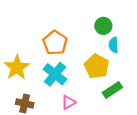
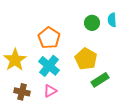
cyan semicircle: (113, 45) -> (112, 20), moved
pink triangle: (68, 102) -> (50, 91), moved

